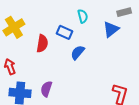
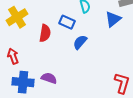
purple semicircle: (46, 89) -> (49, 78), turned 91

